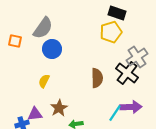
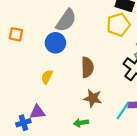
gray semicircle: (43, 28) -> (66, 20), moved
brown semicircle: (97, 78) -> (87, 67), moved
brown star: (59, 108) -> (93, 98), moved, turned -30

